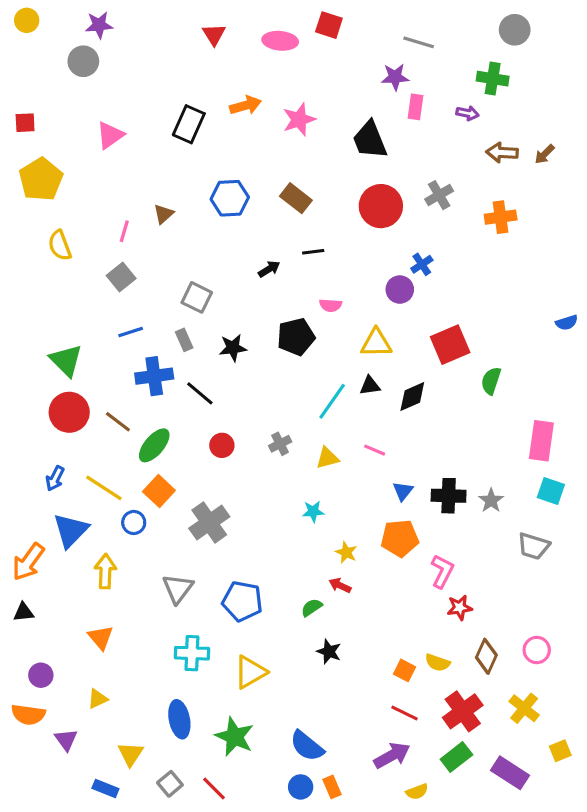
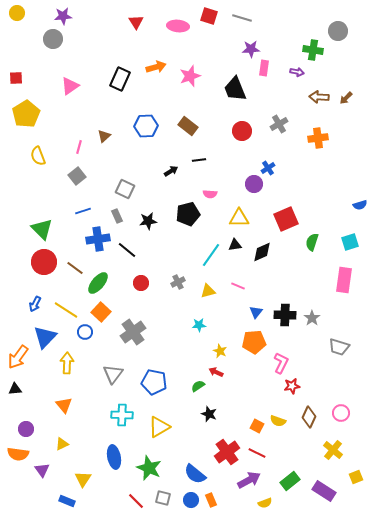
gray circle: (515, 30) -> (338, 31), moved
gray line: (419, 42) -> (242, 18), moved
red circle: (381, 206) -> (242, 131), size x0.7
cyan square: (551, 491) -> (350, 242), moved, turned -36
red cross: (463, 711) -> (227, 452), moved
gray square: (170, 784) -> (163, 498), moved, turned -35

